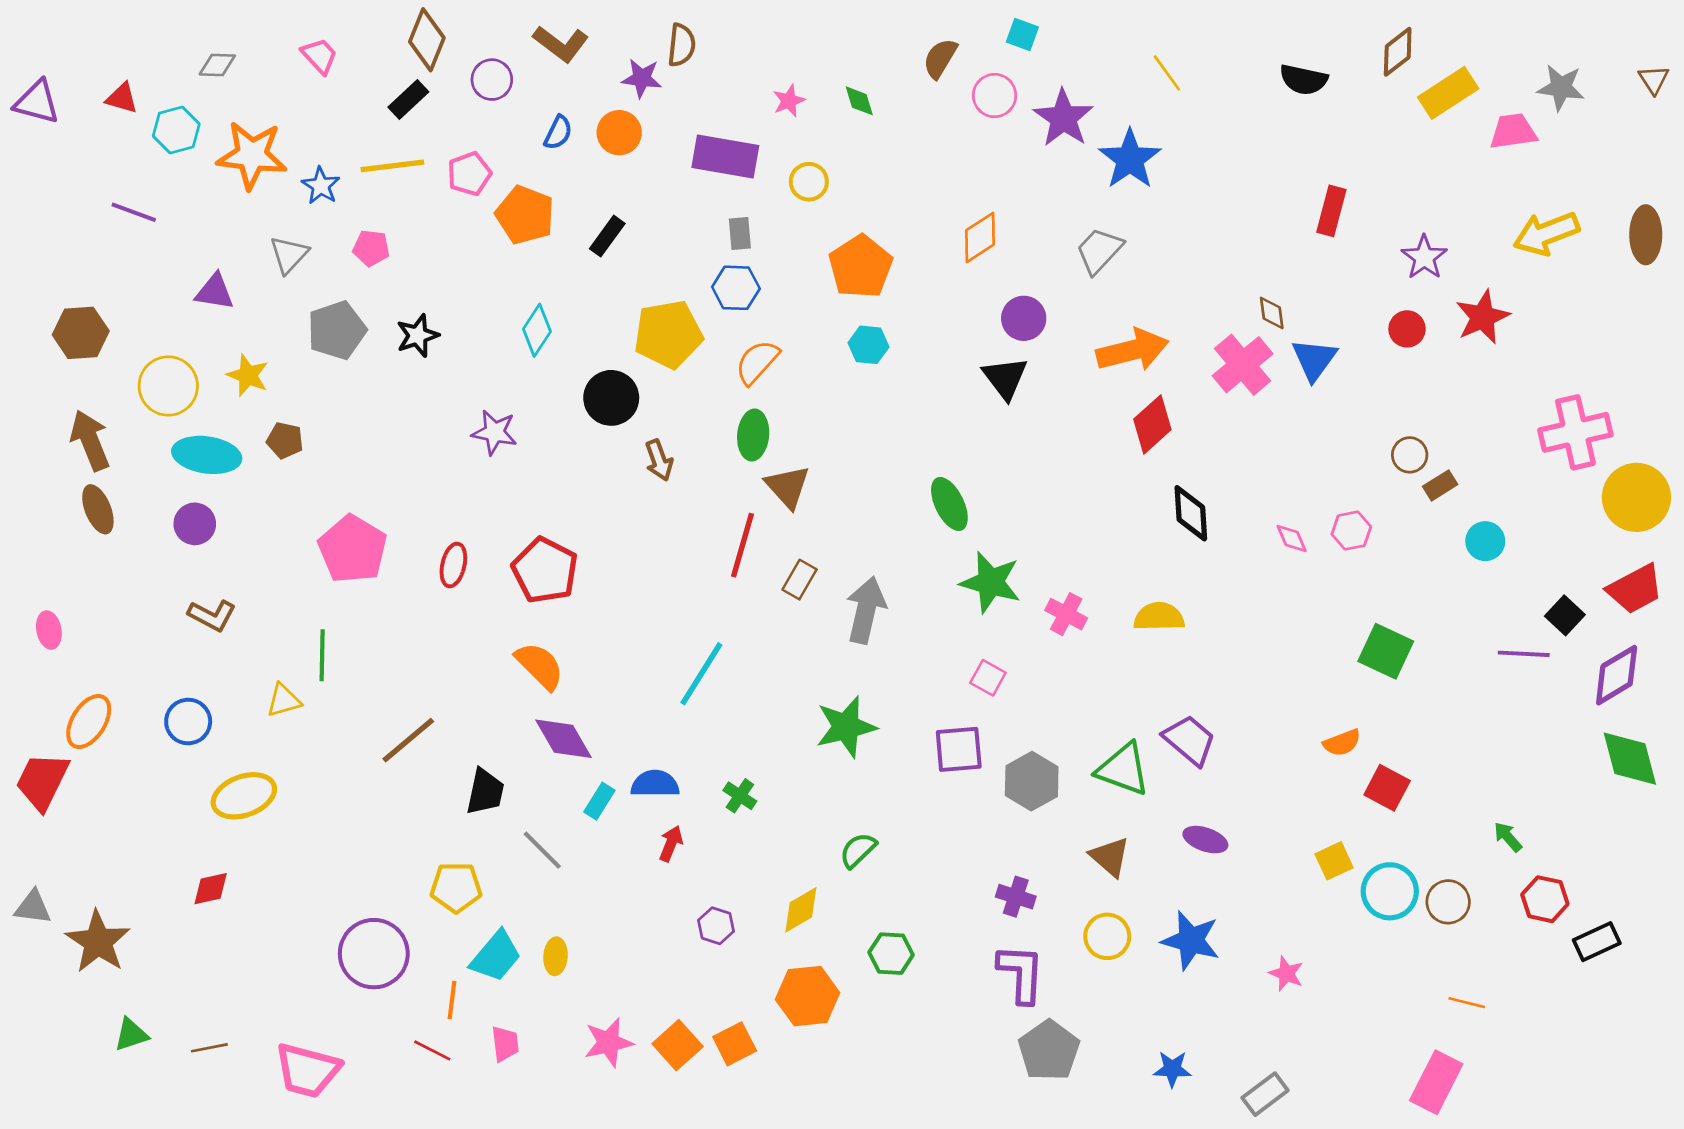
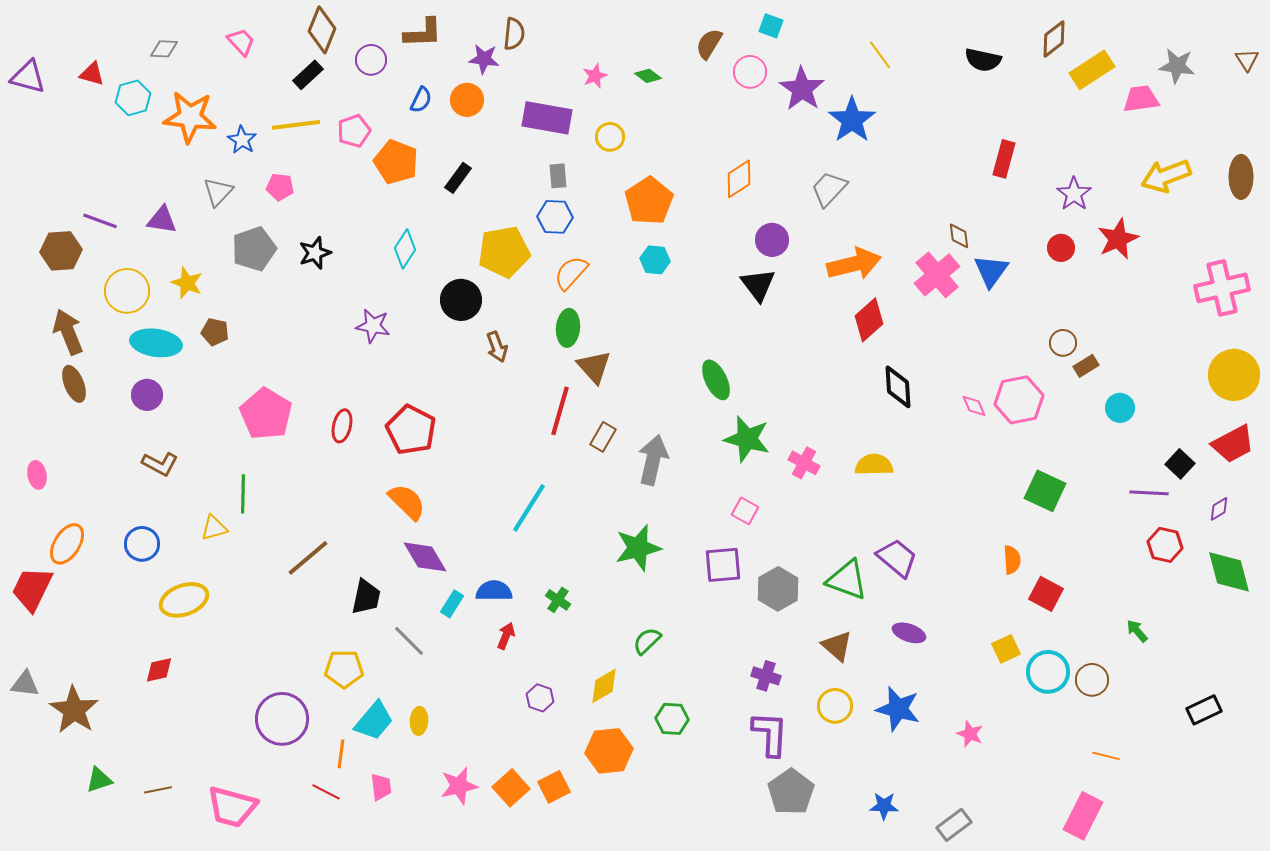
brown L-shape: (561, 44) -> (423, 33), turned -39
green diamond: (859, 101) -> (648, 76), turned -36
purple line: (134, 212) -> (100, 221), moved
pink cross: (1575, 432) -> (1222, 288), moved
pink hexagon: (1351, 531) -> (1019, 400), size x1.6
purple diamond: (1617, 675) -> (1219, 509), size x0.5
orange semicircle: (1342, 743) -> (1012, 560), turned -72
red hexagon: (1545, 899) -> (1165, 545), moved

